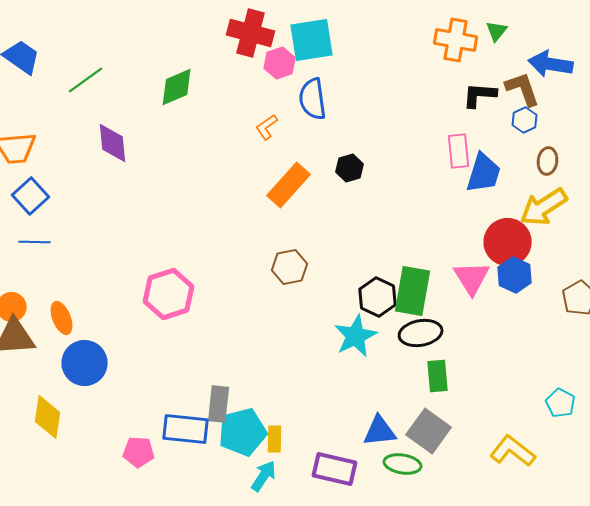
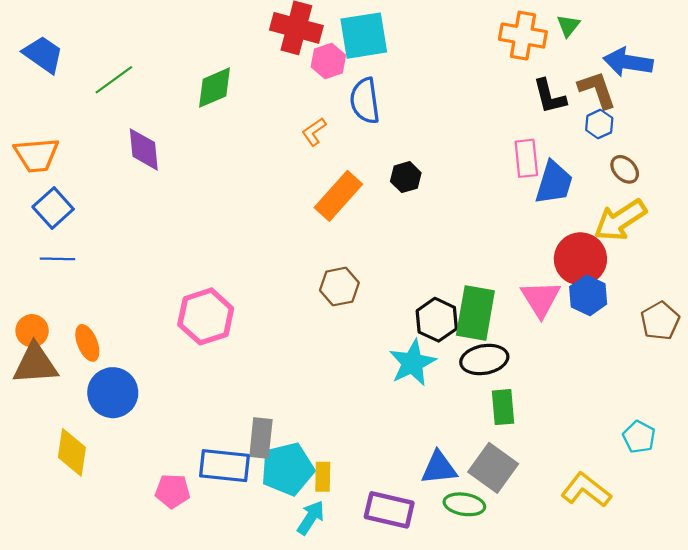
black L-shape: (480, 95) -> (549, 96), turned -108
brown ellipse: (548, 161) -> (625, 169), turned -52

